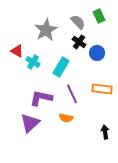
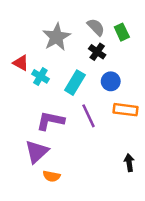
green rectangle: (99, 16) -> (122, 32), moved
blue circle: (97, 53) -> (111, 81), moved
orange semicircle: (66, 118) -> (52, 176), moved

